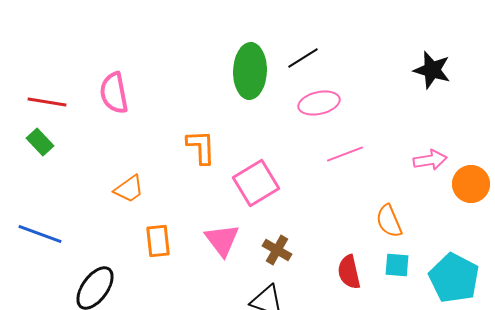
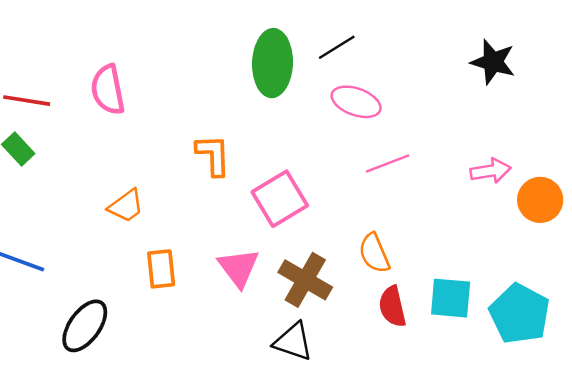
pink ellipse: (319, 103) -> (356, 102), turned 33
orange semicircle: (389, 221) -> (374, 253), moved
brown cross: (277, 250) -> (305, 280), size x1.5
cyan square: (397, 265) -> (451, 298), size x1.4

